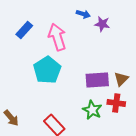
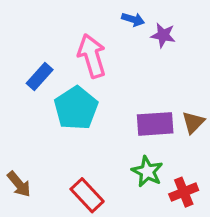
blue rectangle: (24, 30) -> (40, 76), moved
red cross: (116, 103) -> (184, 192), moved, turned -30

